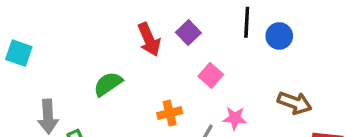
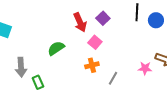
pink square: (211, 75) -> (95, 42), moved
pink star: (235, 118) -> (145, 68), moved

